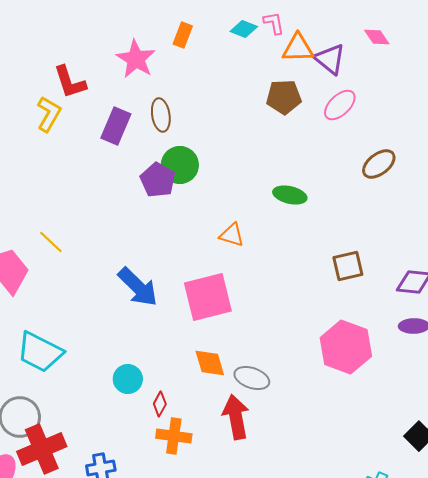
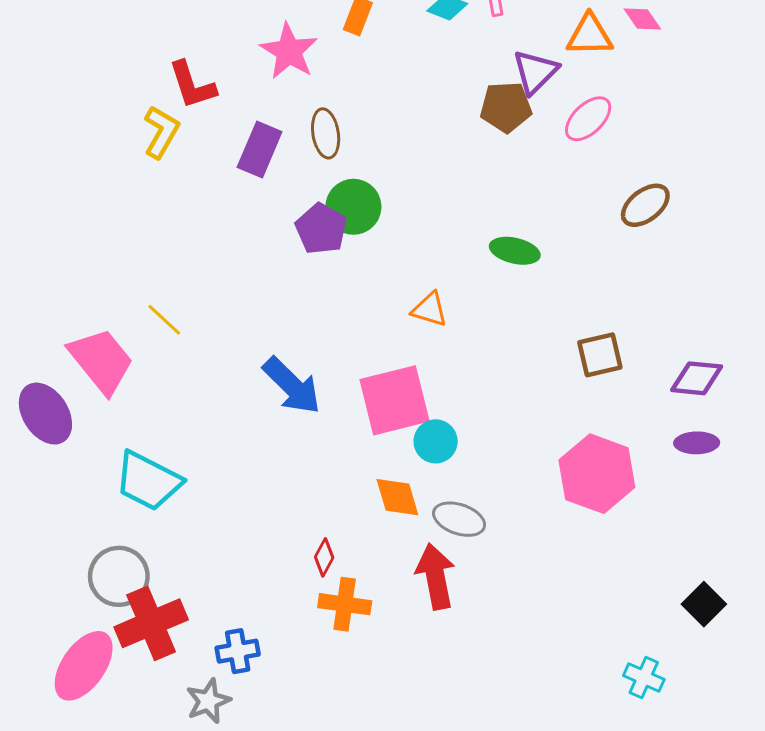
orange triangle: (298, 48) -> (590, 35), moved
purple triangle: (330, 59) -> (535, 72), moved, turned 36
cyan circle: (128, 379) -> (436, 441), moved

